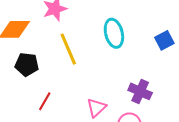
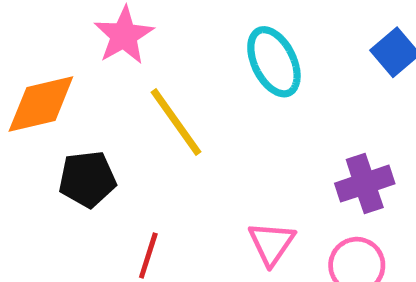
purple cross: (140, 91) -> (365, 184), turned -30

